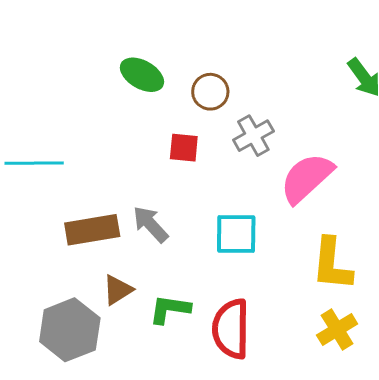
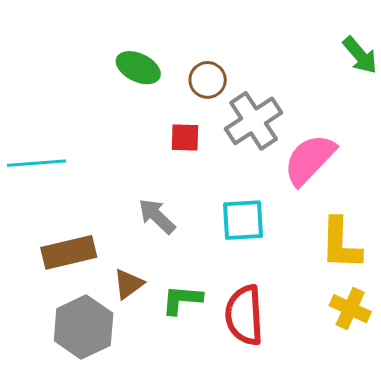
gray cross: (253, 136) -> (254, 121), size x1.4
brown rectangle: (92, 230) -> (69, 252), moved
yellow cross: (337, 329) -> (350, 309), turned -30

